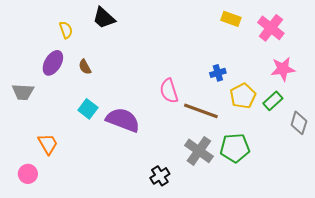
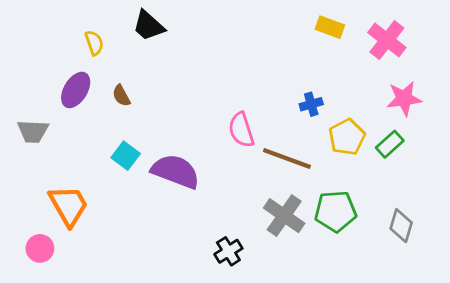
gray diamond: (299, 123) -> (401, 226), moved
orange trapezoid: (48, 144) -> (69, 206), size x1.4

